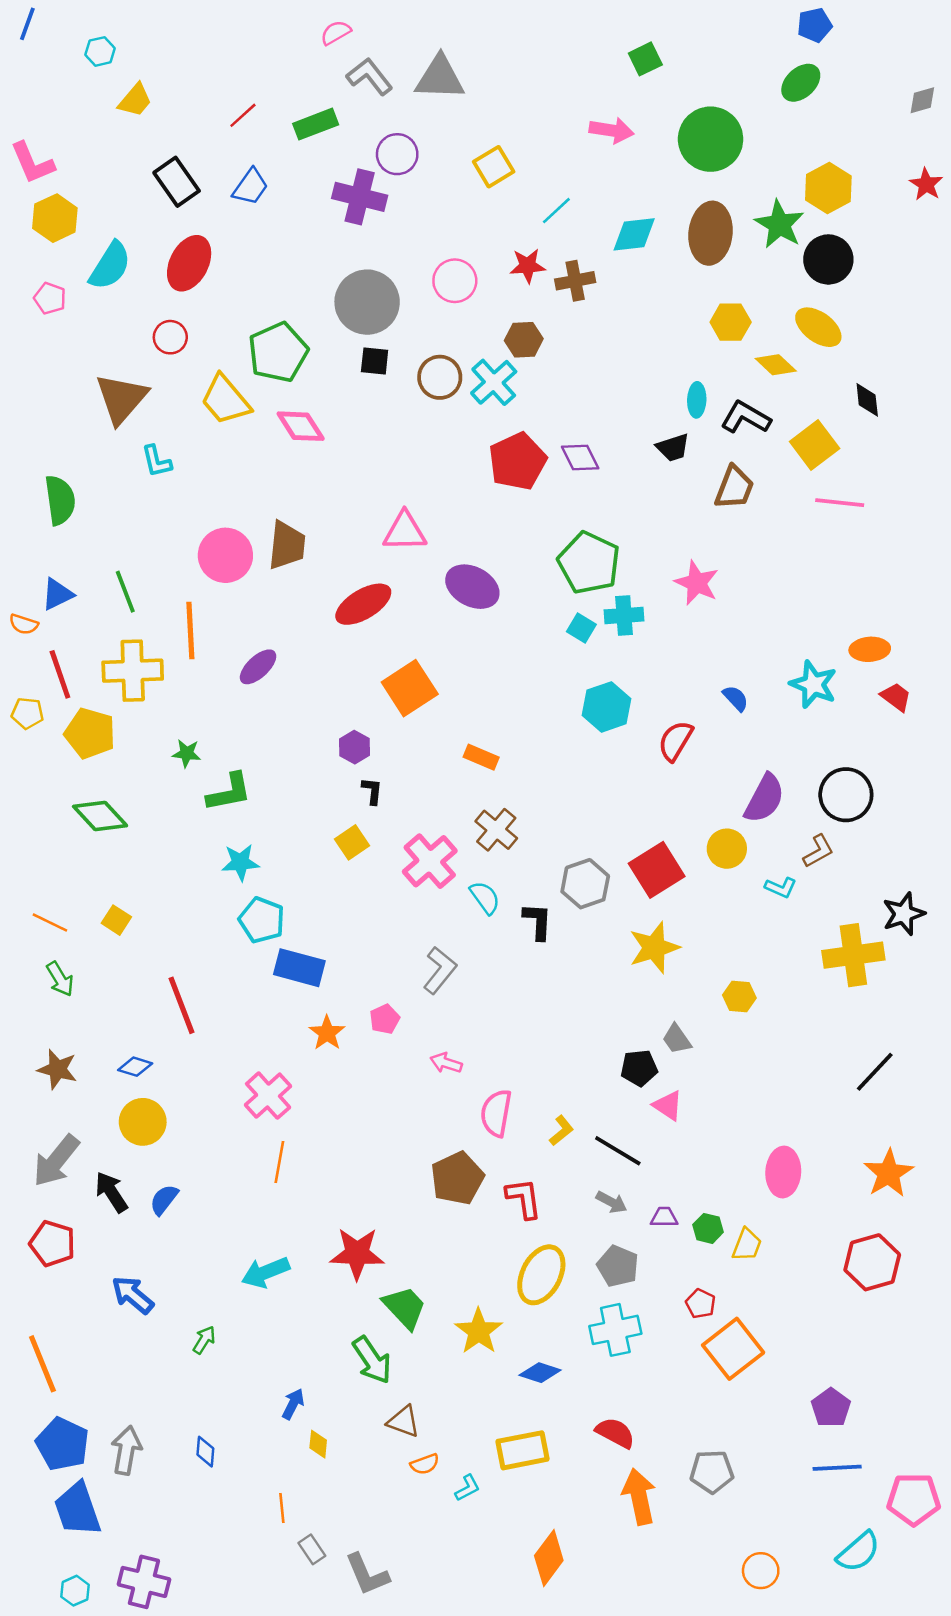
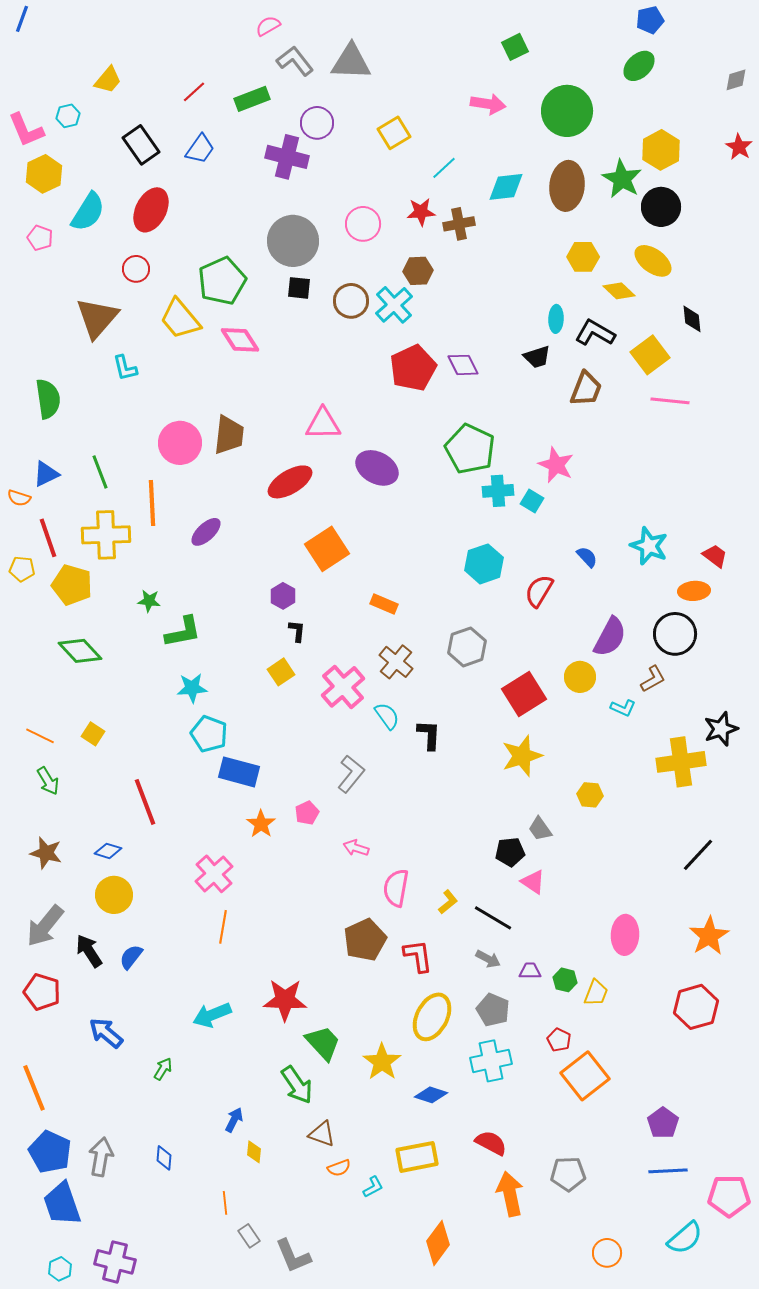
cyan hexagon: (100, 51) -> (68, 116), moved
cyan square: (581, 628) -> (532, 501), moved
orange ellipse: (870, 649) -> (694, 591), moved
gray hexagon: (585, 884) -> (467, 647), moved

